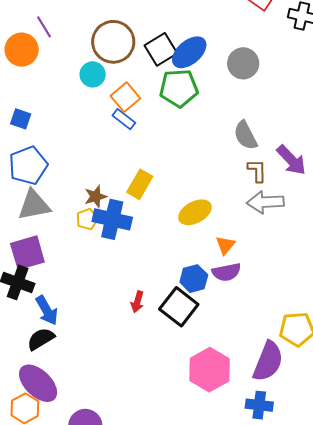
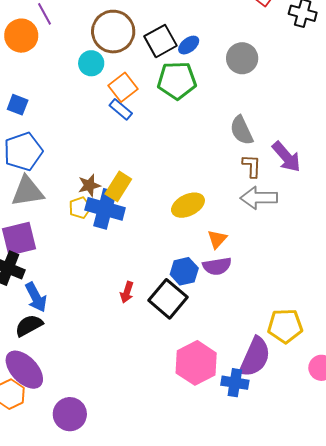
blue ellipse: (189, 52) -> (189, 45), size x0.6
yellow rectangle: (140, 184) -> (118, 186), moved
blue cross: (259, 405) -> (235, 383), moved

